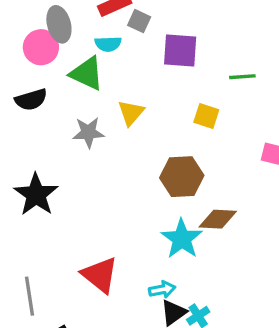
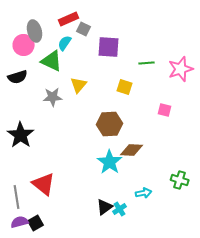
cyan semicircle: (108, 44) -> (65, 43), turned 126
red triangle: (100, 275) -> (44, 184), moved
cyan arrow: (162, 290) -> (144, 193), moved

